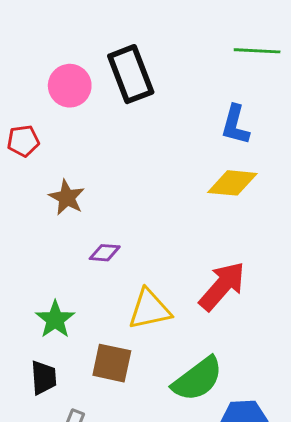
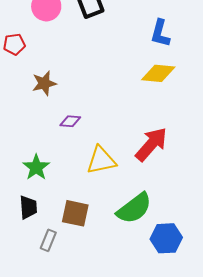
brown star: (67, 197) -> (44, 83), turned 30
brown square: (112, 363) -> (75, 213), moved

